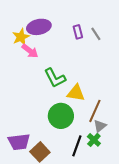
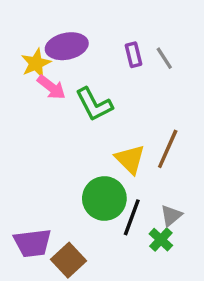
green L-shape: (55, 78) -> (94, 104), moved
yellow triangle: (76, 93) -> (130, 159), turned 36
brown line: (95, 111) -> (168, 149), moved
black line: (77, 146) -> (132, 217), moved

